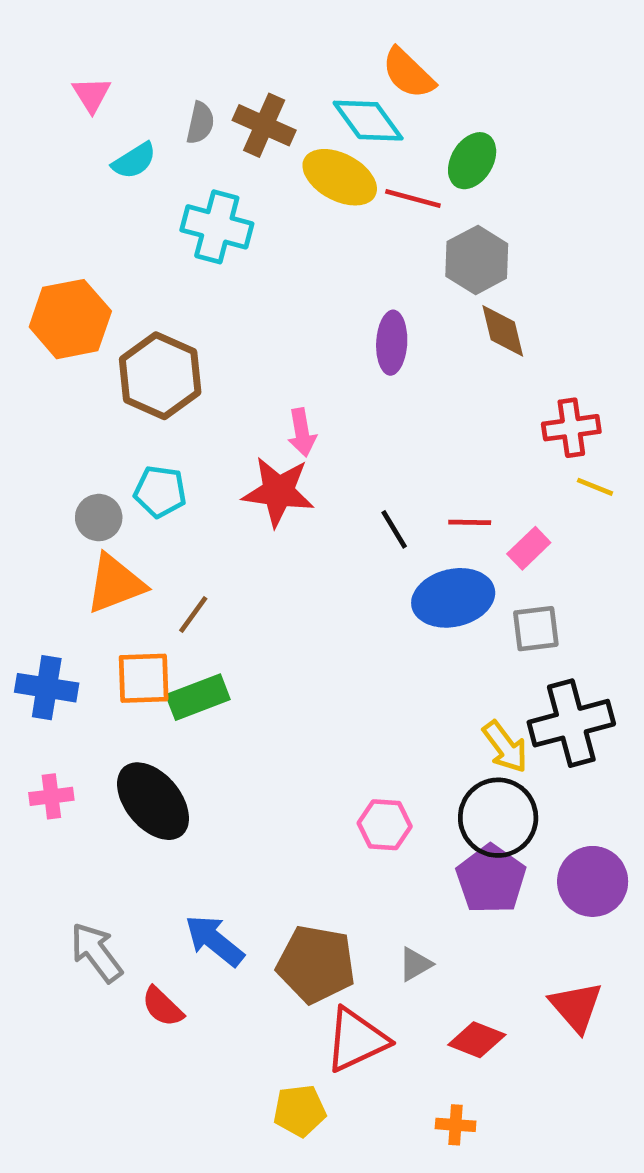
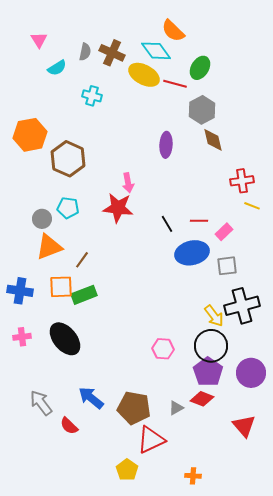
cyan cross: (217, 227) -> (92, 96), size x0.7
red diamond: (477, 1040) -> (202, 399), moved
yellow pentagon: (300, 1111) -> (127, 470), turned -30

